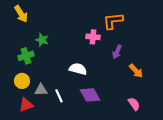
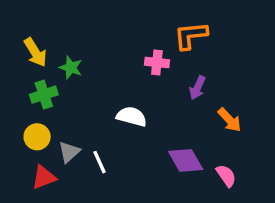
yellow arrow: (21, 14) -> (35, 52), moved
gray triangle: (41, 90) -> (69, 152), turned -40
purple diamond: (90, 95) -> (186, 160), moved

